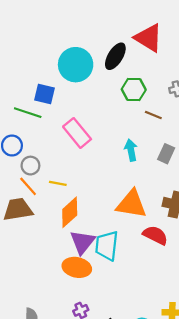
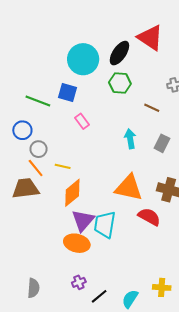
green hexagon: (134, 89) -> (120, 83), moved
blue square: (44, 94) -> (67, 92), moved
pink rectangle: (77, 133) -> (82, 121), size x0.6

